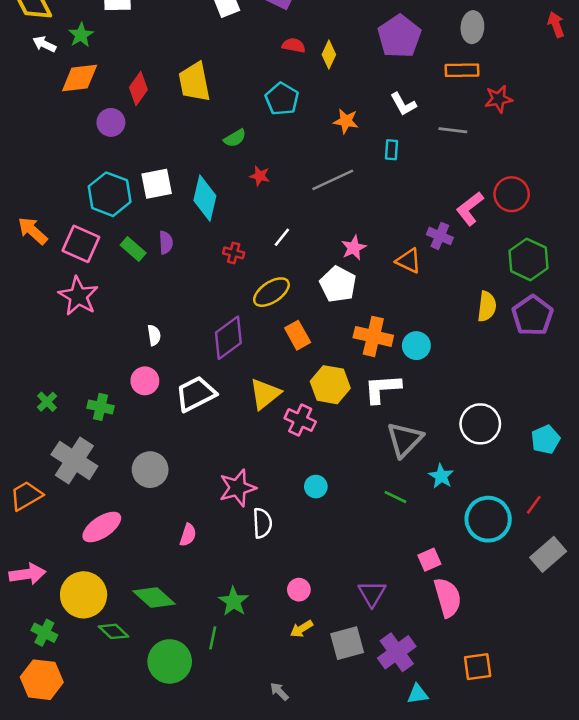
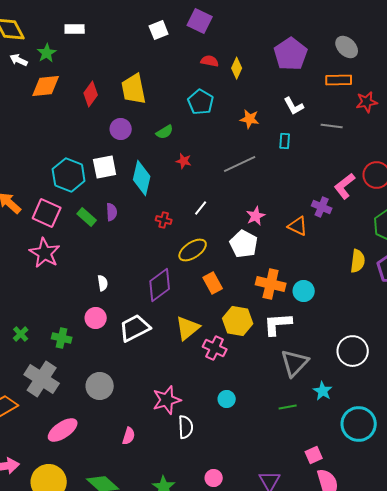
gray ellipse: (472, 27) -> (347, 47), turned -50
purple circle: (111, 122) -> (121, 129), moved
green line: (395, 497) -> (288, 407), turned -36

